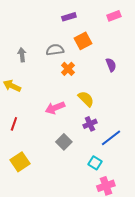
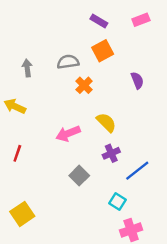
purple rectangle: (69, 17) -> (99, 21), moved, turned 48
yellow square: (20, 162) -> (22, 214), moved

